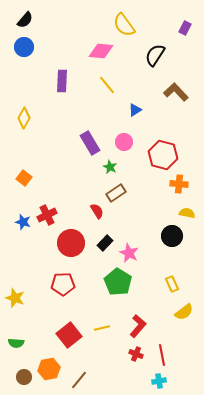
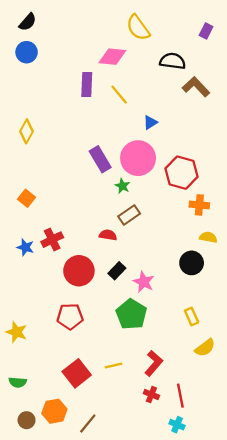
black semicircle: (155, 55) -> (173, 61), turned 65
purple rectangle: (62, 81) -> (87, 85), moved
brown L-shape: (176, 92) -> (196, 87), moved
pink circle: (124, 142) -> (138, 158), size x1.8
red semicircle: (97, 211) -> (108, 235), turned -49
cyan cross: (159, 381) -> (177, 425), turned 32

